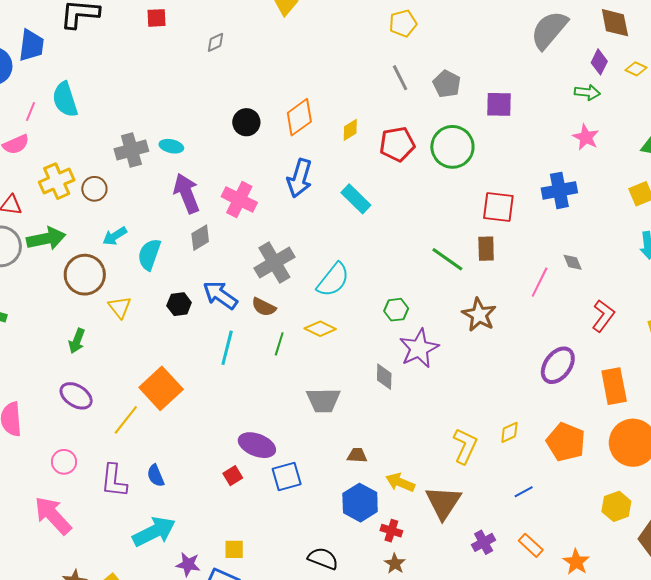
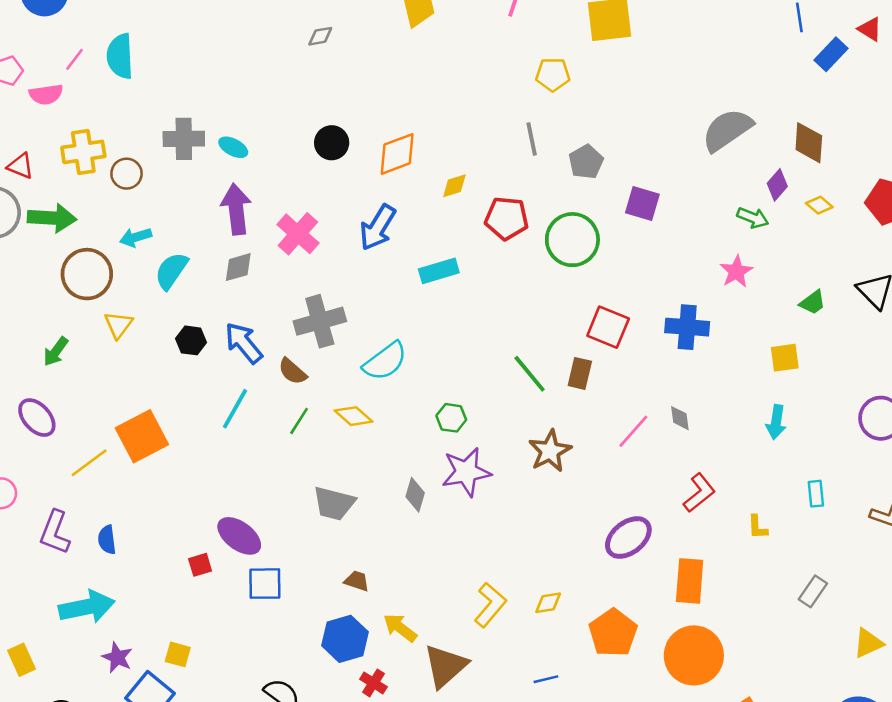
cyan rectangle: (356, 199) -> (439, 271), turned -76

